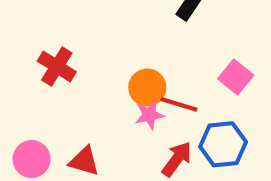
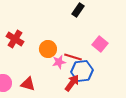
orange circle: (147, 88) -> (48, 49), moved
blue hexagon: (223, 144) -> (82, 71), moved

